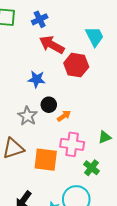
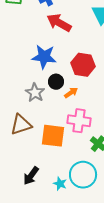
red hexagon: (76, 65) -> (83, 65), moved
blue star: (37, 79) -> (44, 57), size x1.4

